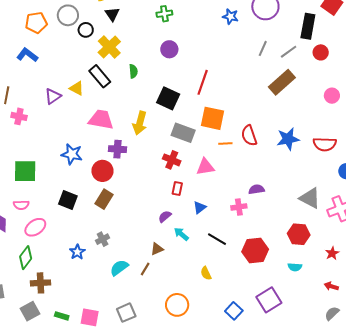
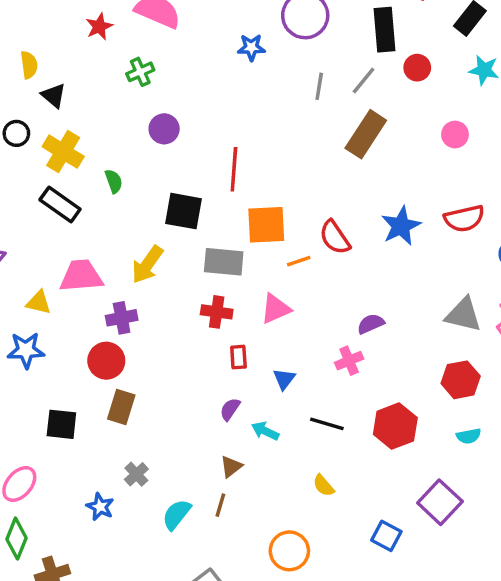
yellow triangle: (77, 88) -> (39, 302), moved
yellow arrow: (140, 123) -> (147, 264), turned 35
blue star: (72, 154) -> (26, 350), moved

